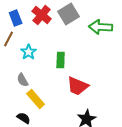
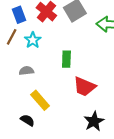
cyan star: (29, 52) -> (33, 40), moved
gray semicircle: (23, 80) -> (26, 71), moved, turned 112

